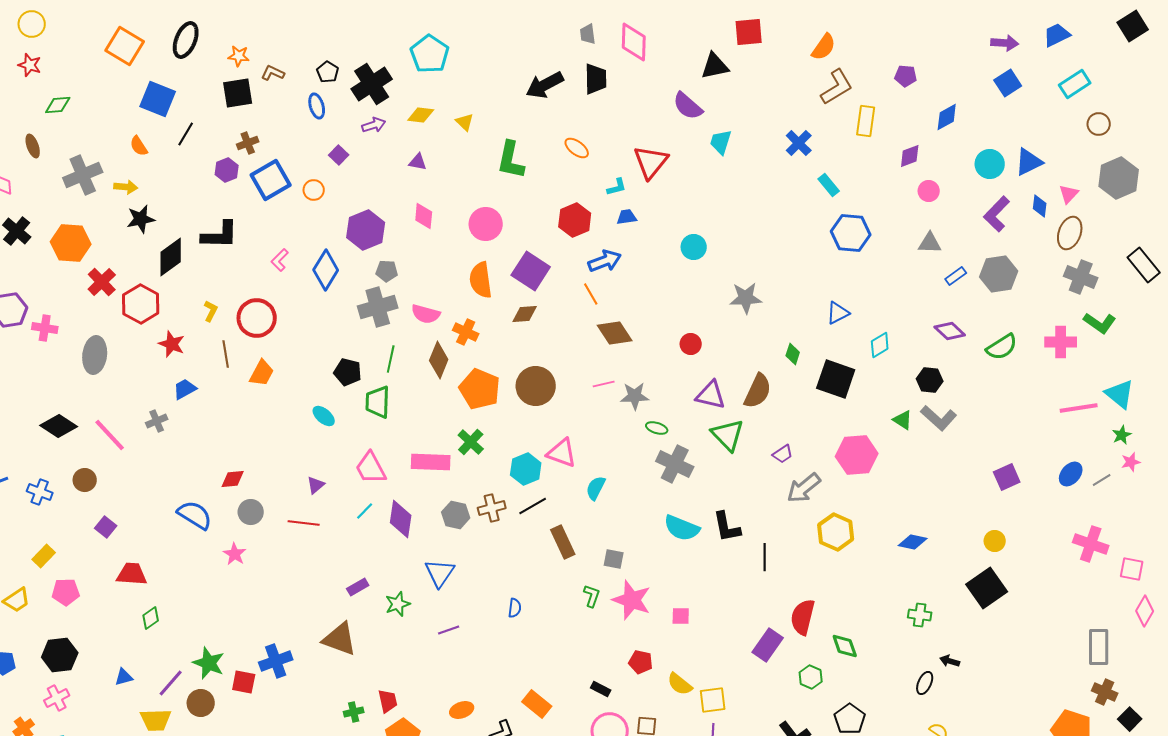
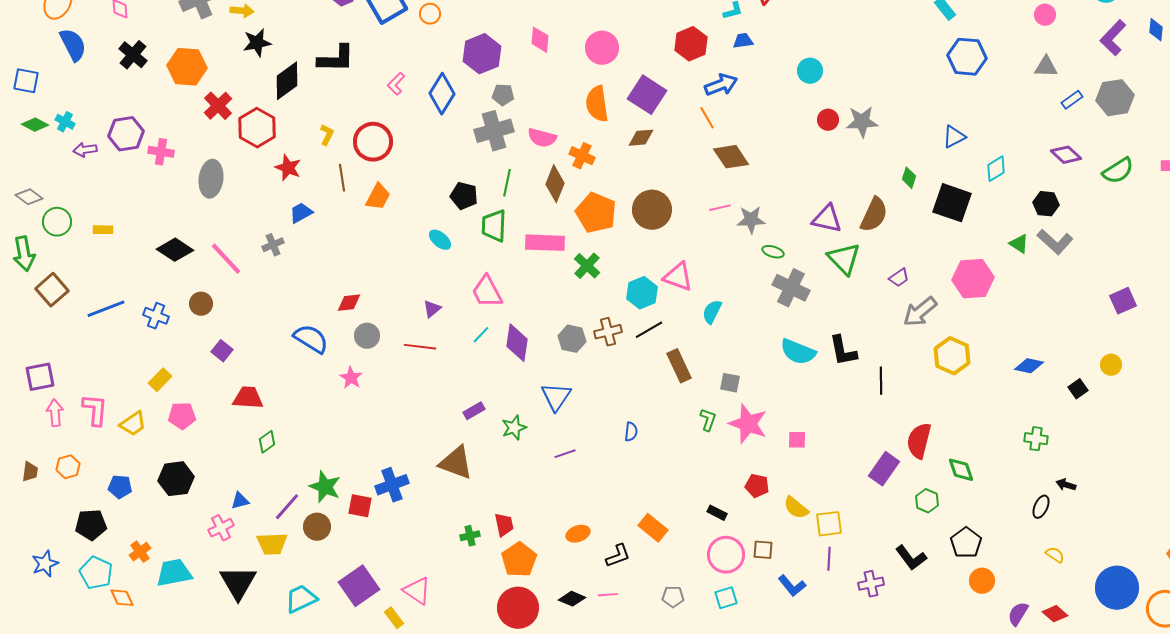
red circle: (691, 344) -> (828, 120), moved
pink rectangle: (431, 462) -> (545, 243), moved
black square: (987, 588) -> (1078, 389), moved, size x0.5
pink cross: (57, 698) -> (221, 528), moved

